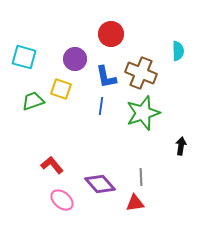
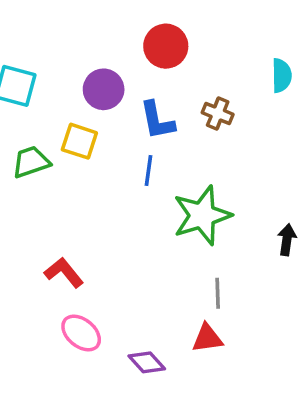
brown cross: (141, 73) -> (218, 114), size x0.6
green star: (143, 113) -> (202, 215), moved
purple diamond: (100, 184) -> (147, 362), moved, size x0.7

